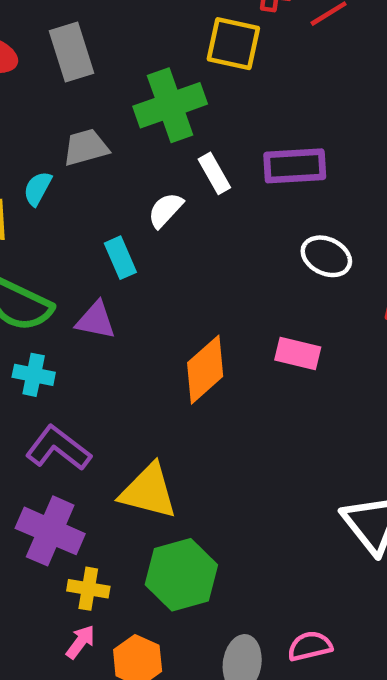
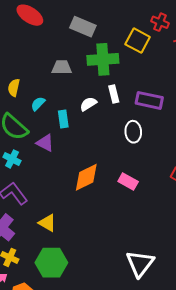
gray rectangle: (72, 52) -> (83, 27), moved, turned -65
cyan semicircle: (38, 188) -> (38, 104), moved
white ellipse: (326, 256) -> (133, 132), moved, turned 45
yellow triangle: (149, 491) -> (47, 223), size x0.7

